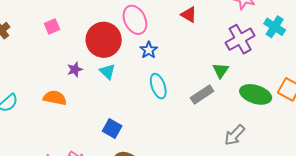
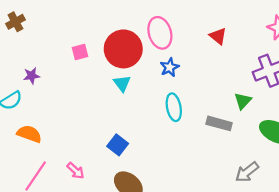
pink square: (52, 26) -> (80, 52), moved
purple star: (75, 69) -> (32, 76), moved
gray rectangle: (202, 95) -> (219, 123), turned 40
orange semicircle: (55, 98) -> (29, 134), moved

